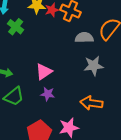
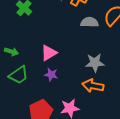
gray star: (94, 66) -> (95, 63), moved

